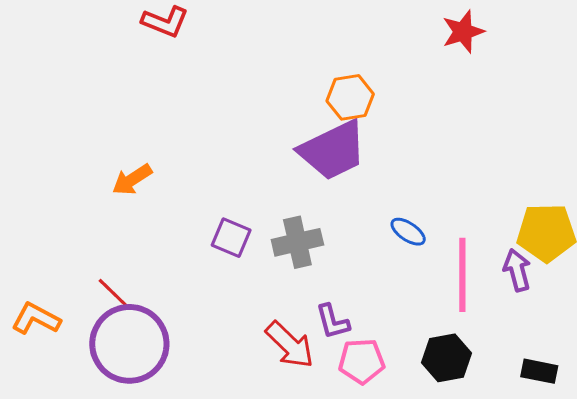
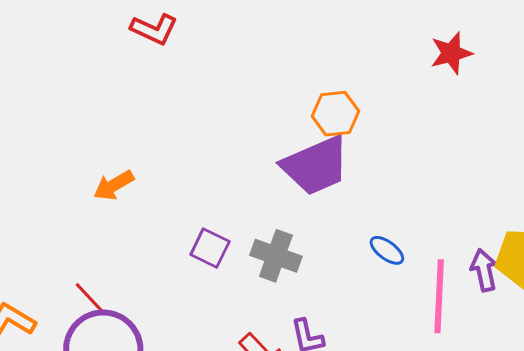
gray cross: (297, 242) -> (276, 256), turned 30
purple arrow: (517, 270) -> (484, 270), moved

